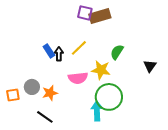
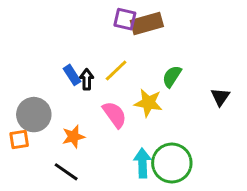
pink semicircle: (78, 78) -> (115, 115), turned -120
gray circle: (32, 87) -> (34, 115), moved, size x1.5
green circle: (109, 97) -> (172, 163), moved

